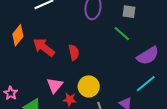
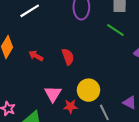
red arrow: (44, 47) -> (36, 56), size x0.6

